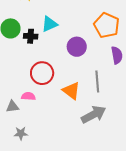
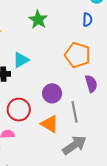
purple circle: (77, 47) -> (52, 93), moved

